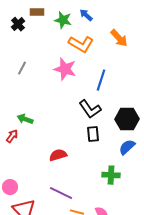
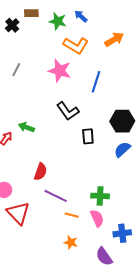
orange arrow: (119, 38) -> (114, 39), turned -78
black L-shape: (90, 109) -> (68, 111), moved
green arrow: (25, 119) -> (26, 127), moved
red semicircle: (58, 155) -> (40, 172), moved, turned 126
green cross: (111, 175) -> (100, 196), moved

